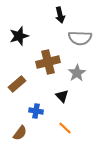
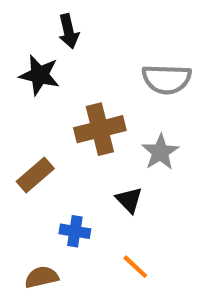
black arrow: (60, 15) -> (69, 31), moved
black star: (19, 36) -> (39, 75), turned 30
brown semicircle: (20, 133) -> (42, 277), turned -140

